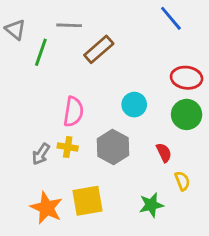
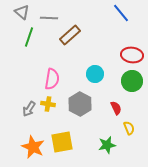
gray triangle: (15, 30) -> (22, 12), moved

